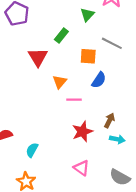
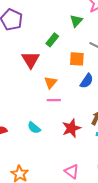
pink line: (74, 100) -> (54, 100), moved
cyan semicircle: (32, 150) -> (34, 128), moved, turned -80
pink triangle: (81, 168) -> (72, 171), moved

